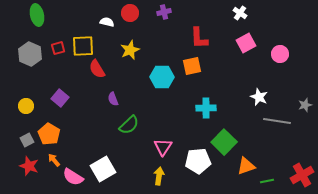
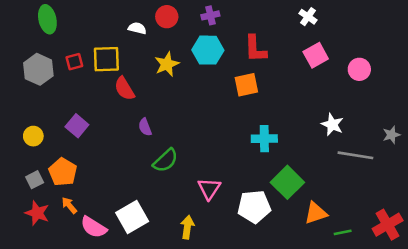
cyan hexagon: (162, 77) -> (208, 50), moved
yellow arrow: (159, 176) -> (187, 227), moved

